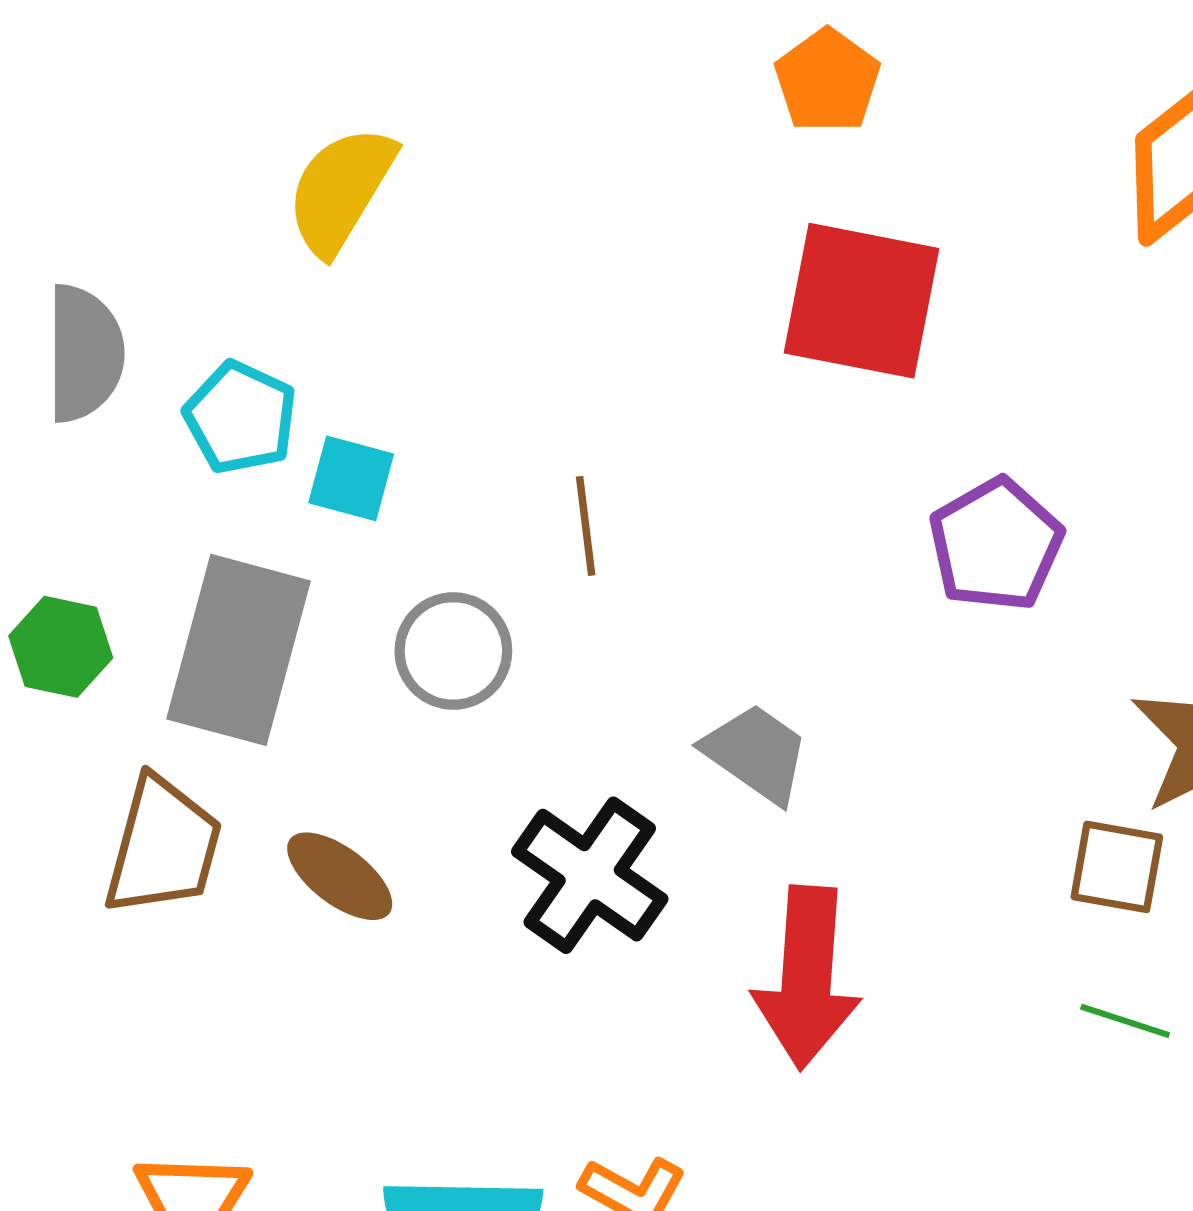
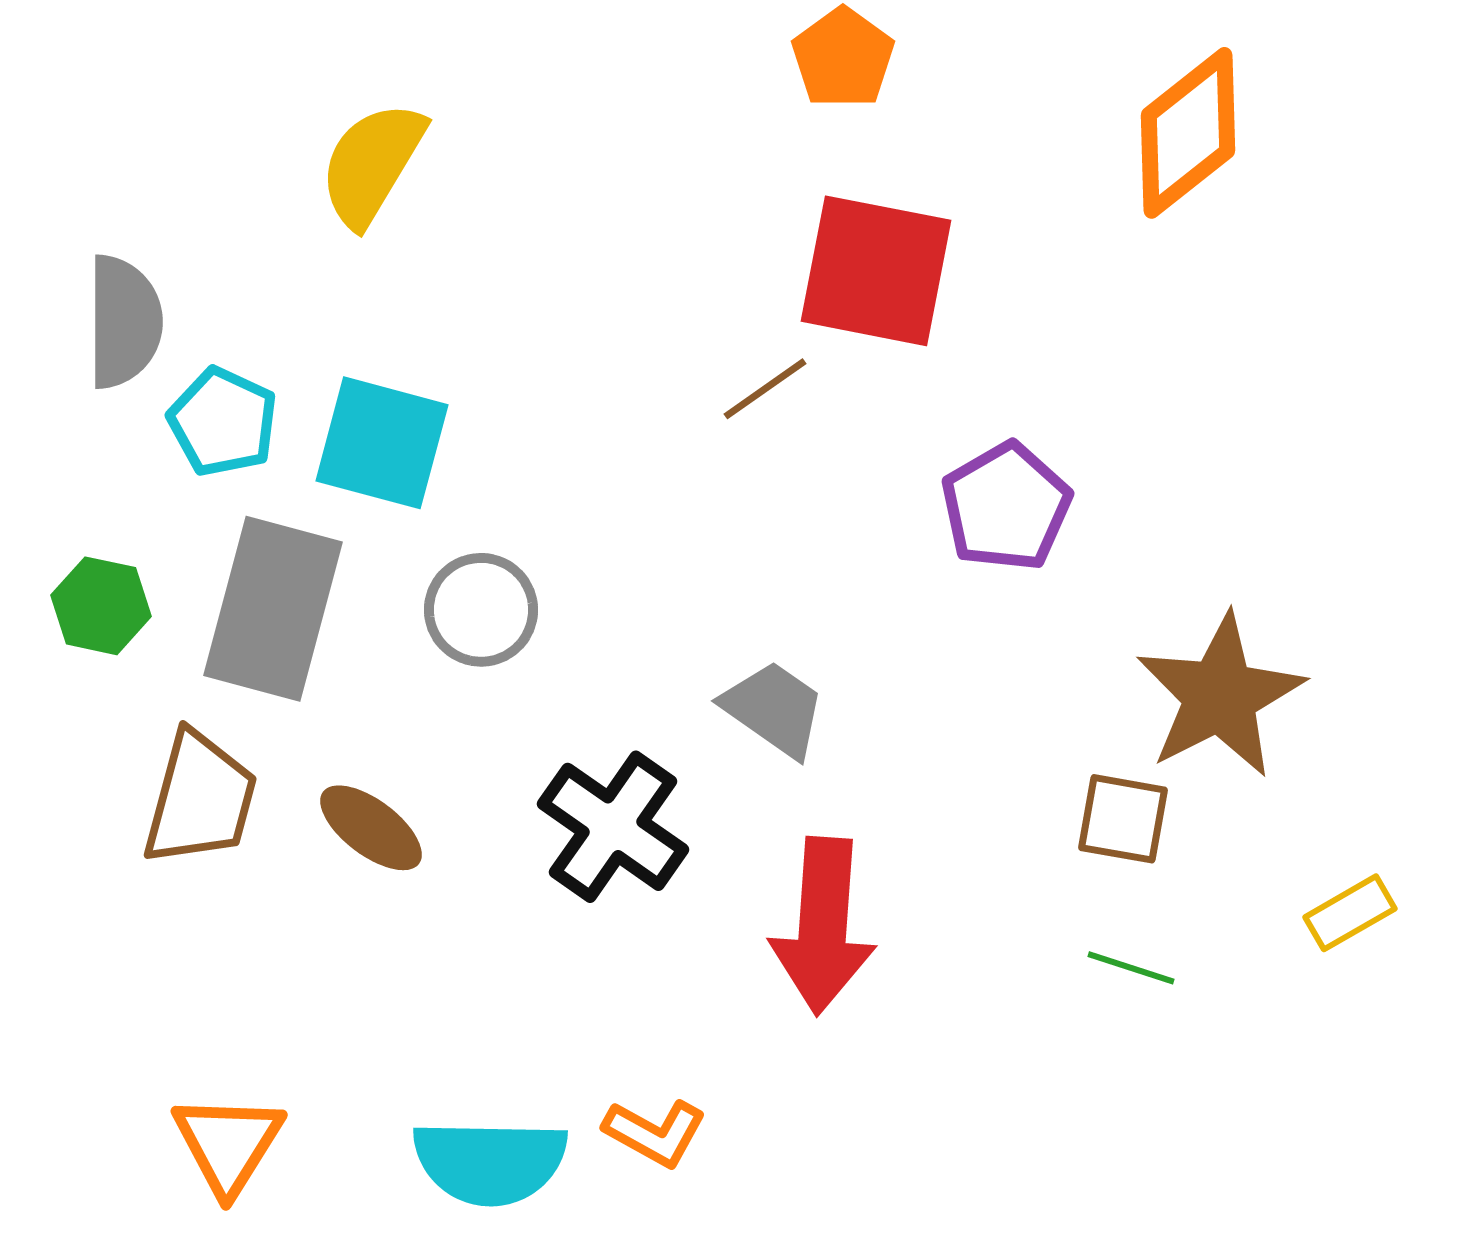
cyan pentagon: (241, 417) -> (223, 422), moved
cyan square: (351, 478) -> (382, 443), size x1.6
brown line: (586, 526) -> (765, 389), moved, turned 62

